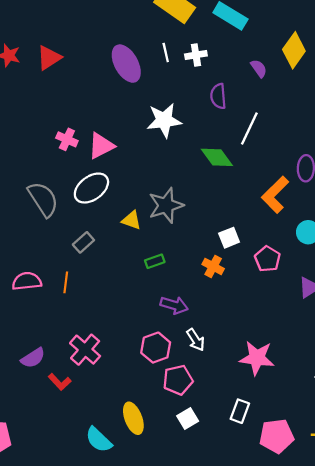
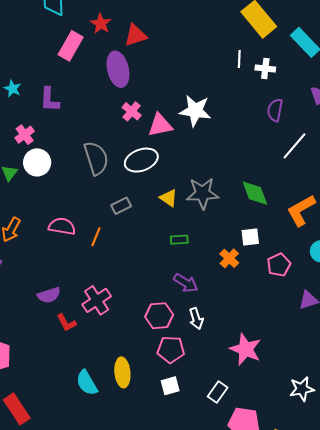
purple ellipse: (126, 64) -> (118, 69), moved
white star: (164, 120) -> (195, 111), moved
green diamond: (217, 157) -> (255, 193), moved

